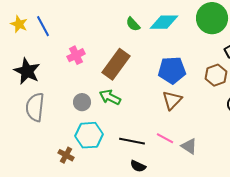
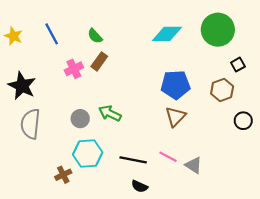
green semicircle: (133, 24) -> (95, 36), moved
blue line: (43, 26) -> (52, 34), moved
brown rectangle: (116, 64) -> (99, 61), moved, size x0.6
brown cross: (66, 155) -> (63, 175), turned 35

